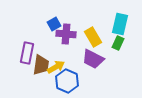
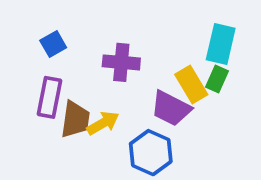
blue square: (54, 24) -> (53, 44), moved
yellow rectangle: (93, 37) -> (191, 84), moved
blue hexagon: (67, 81) -> (151, 153), moved

